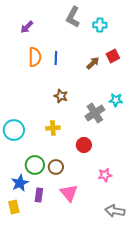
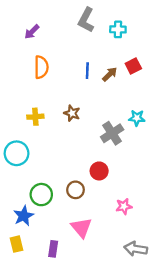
blue line: (56, 58) -> (87, 71), moved
yellow cross: (53, 128) -> (35, 117), moved
brown circle: (56, 167) -> (75, 190), moved
purple rectangle: (39, 195) -> (53, 249), moved

